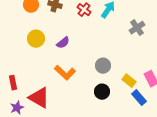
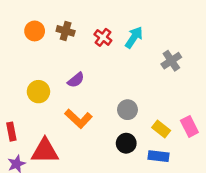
yellow circle: (36, 39) -> (38, 92), moved
red triangle: (39, 98) -> (45, 151), turned -30
blue rectangle: (139, 98) -> (158, 156), moved, turned -42

